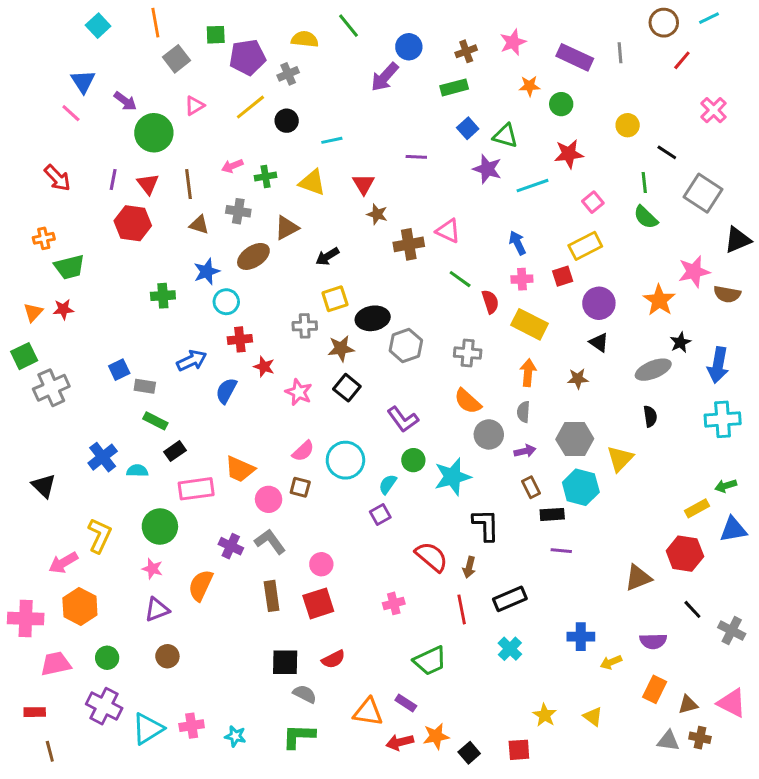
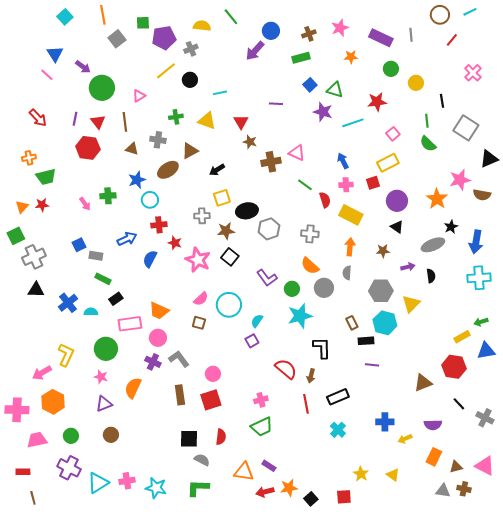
green circle: (561, 104) -> (391, 69), moved
pink triangle: (195, 106) -> (139, 96), moved
black line: (667, 152) -> (442, 101), turned 48
pink arrow: (232, 166) -> (85, 204), moved, turned -104
pink star: (299, 392) -> (198, 260), size x1.4
purple arrow: (525, 451) -> (408, 267), moved
green circle: (413, 460) -> (292, 289), moved
black triangle: (44, 486) -> (36, 290), moved, turned -42
pink circle: (269, 499) -> (158, 338), moved
red semicircle: (333, 659) -> (221, 437), turned -56
green trapezoid: (430, 661) -> (262, 427), moved
cyan star: (235, 736) -> (156, 488), size x1.5

